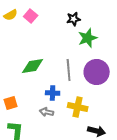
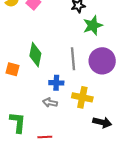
green diamond: (33, 66) -> (35, 55), turned -70
orange square: (11, 103) -> (13, 69), moved, turned 32

